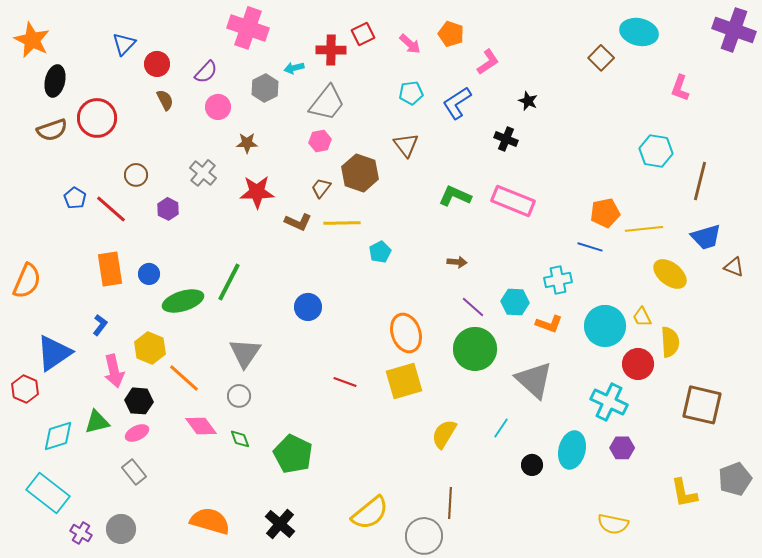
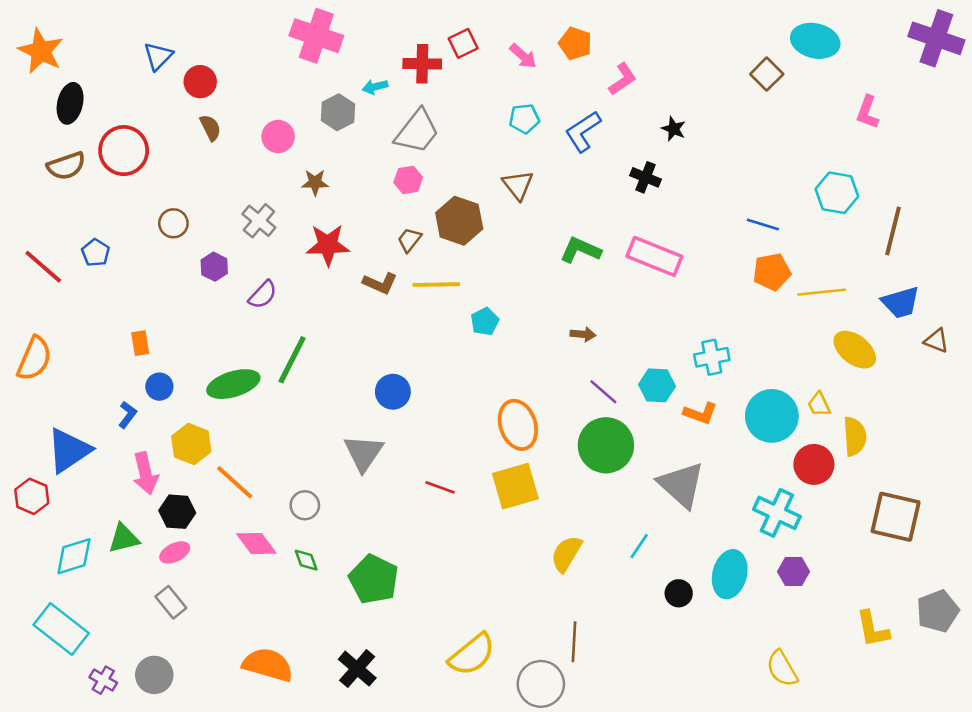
purple semicircle: (206, 72) -> (263, 295), moved
red line: (111, 209) -> (43, 267), moved
blue line: (590, 247) -> (763, 225), moved
orange rectangle: (110, 269) -> (140, 343), size x0.6
blue circle: (149, 274) -> (159, 387), moved
gray triangle: (245, 353) -> (364, 453), moved
yellow semicircle: (613, 524) -> (782, 669), turned 48

